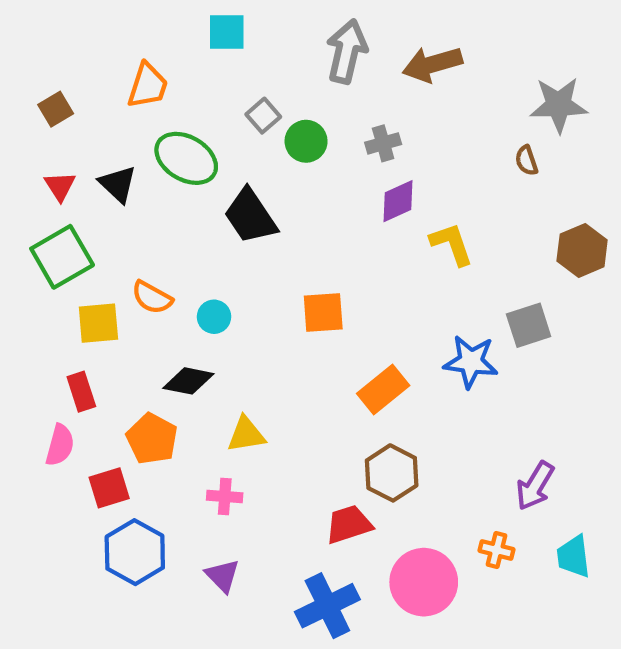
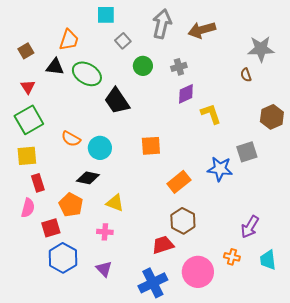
gray square: (263, 116) -> (123, 41), moved
black triangle: (118, 184) -> (55, 67), moved, turned -36
cyan circle: (214, 317) -> (100, 148), size x1.5
yellow square: (98, 323) -> (27, 156), moved
yellow triangle: (246, 434) -> (115, 203), turned 30

